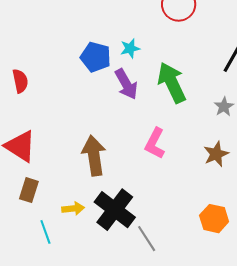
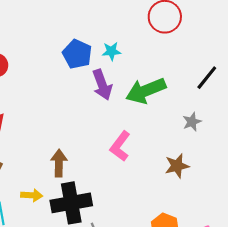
green arrow: (172, 83) -> (146, 91), turned -96
brown arrow: (94, 156) -> (59, 163), moved, size x0.7
black cross: (115, 210) -> (71, 203), turned 33

